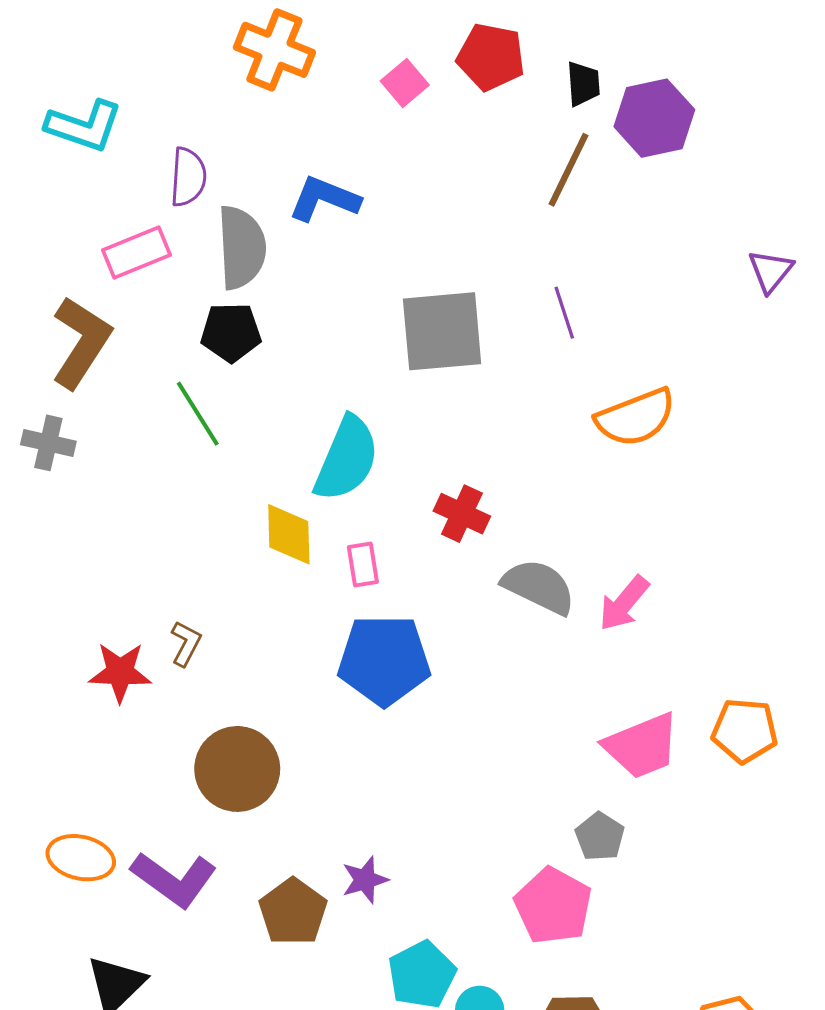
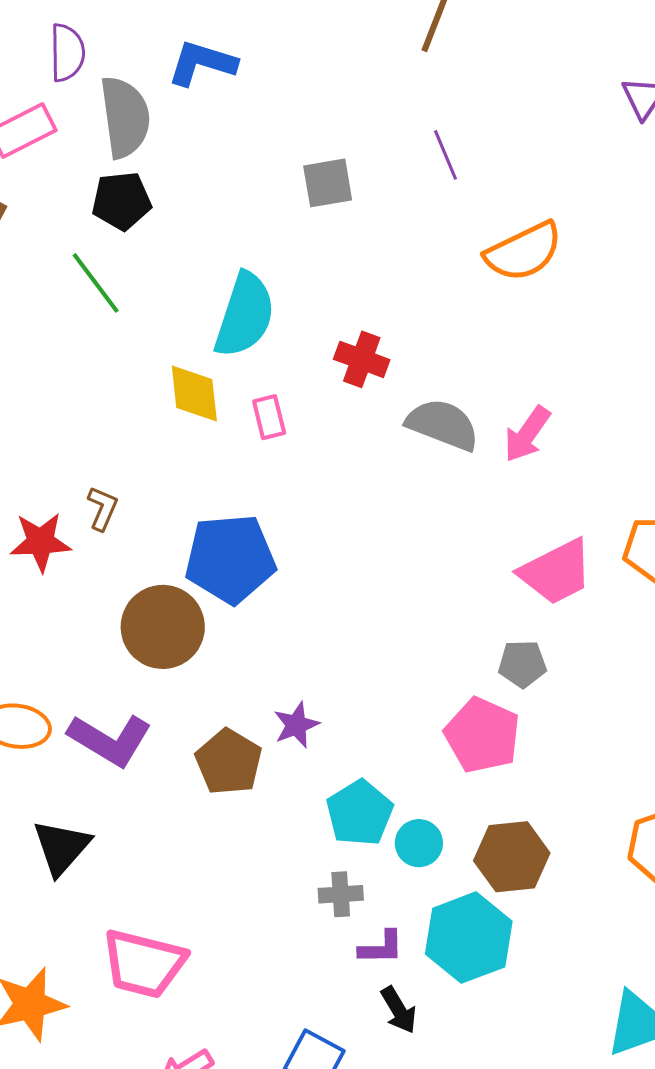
gray square: (442, 331) -> (328, 183), size x0.6
blue pentagon: (384, 660) -> (230, 559), moved
gray pentagon: (600, 837) -> (522, 664), turned -30

